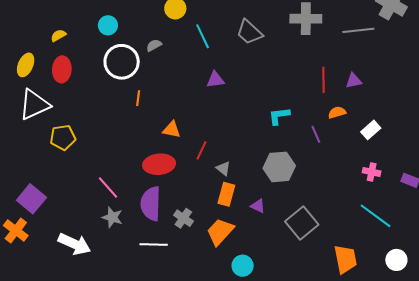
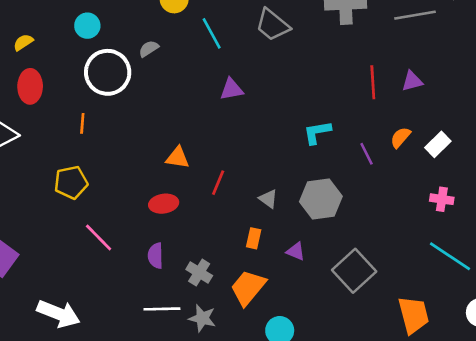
orange line: (138, 98) -> (82, 123), moved
orange semicircle: (337, 112) -> (400, 137), moved, turned -30
yellow pentagon: (63, 137) -> (71, 182), moved
red ellipse: (159, 164) -> (164, 204), size x0.7
gray triangle: (223, 168) -> (268, 199), moved
orange rectangle: (226, 194) -> (254, 238), size x0.7
purple semicircle: (151, 204) -> (155, 256), size x0.6
gray star: (112, 217) -> (202, 318), moved

